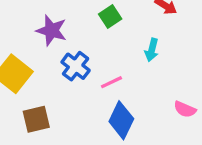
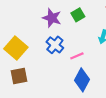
purple star: (51, 30) -> (52, 18), moved
brown square: (36, 119) -> (19, 76), moved

